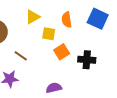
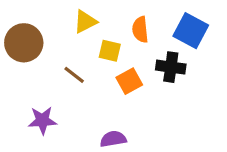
brown line: (21, 56) -> (74, 75), moved
black cross: (87, 60) -> (171, 67), moved

